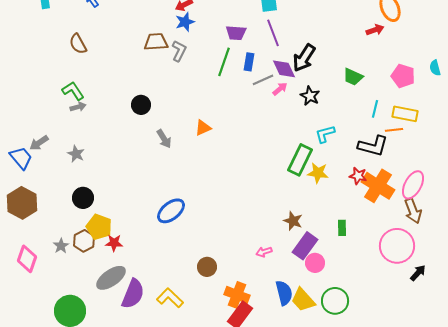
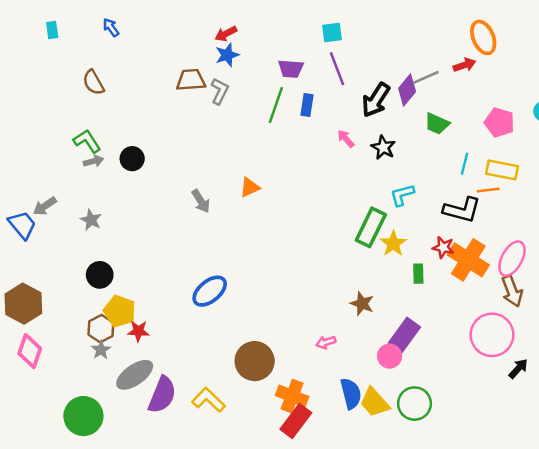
purple diamond: (284, 69) -> (407, 90), moved, turned 65
gray line: (263, 80) -> (426, 77), moved
pink arrow: (280, 89) -> (346, 139), turned -91
black circle: (141, 105) -> (132, 159), moved
yellow star: (318, 173) -> (393, 244), turned 30
brown hexagon: (22, 203) -> (23, 304), moved
green rectangle: (342, 228) -> (418, 274), moved
gray star: (61, 246) -> (101, 350), moved
purple rectangle: (305, 246) -> (405, 335), moved
brown circle: (207, 267) -> (255, 361), size x1.6

